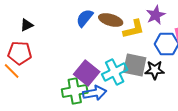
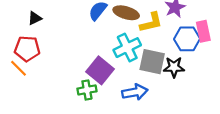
cyan cross: (115, 72) -> (127, 48), moved
green cross: (75, 91) -> (87, 90), size x0.7
blue arrow: (95, 93) -> (135, 92), moved

